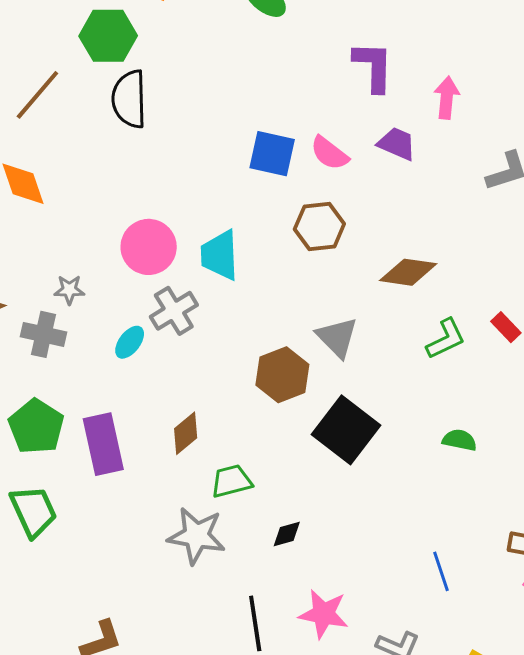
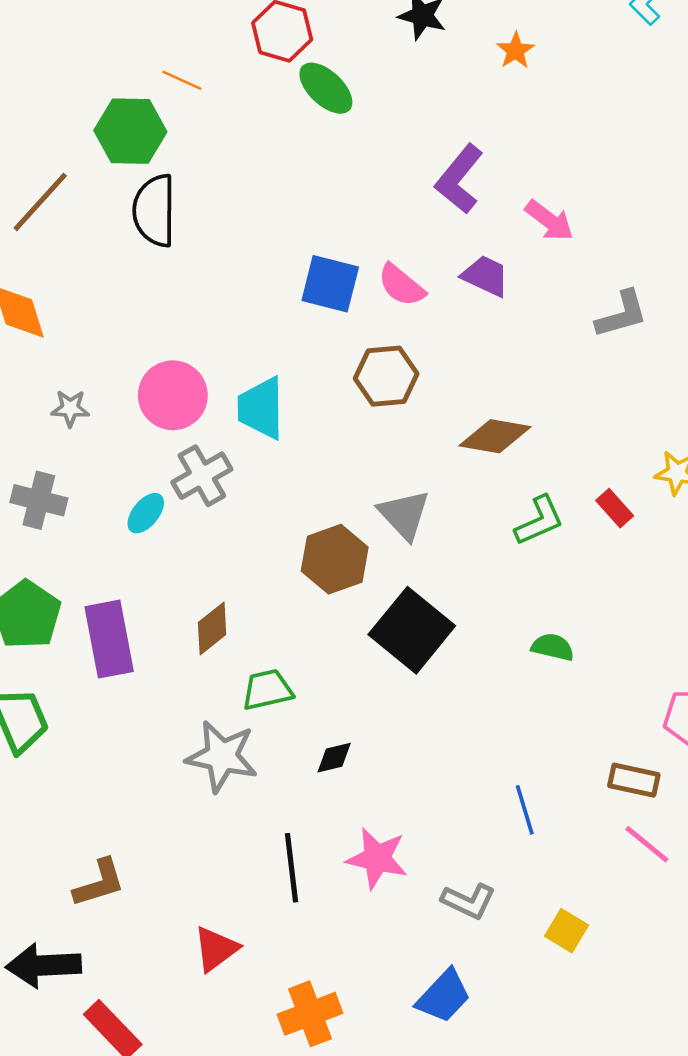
purple L-shape: (373, 67) -> (459, 179), turned -144
pink arrow: (447, 98) -> (549, 221), turned 120
gray star: (69, 290) -> (70, 408), moved

